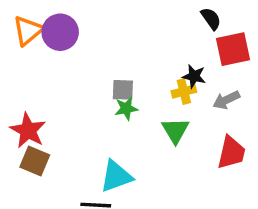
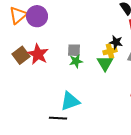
red star: (28, 130) -> (38, 54), moved
green triangle: (175, 130) -> (105, 63), moved
brown square: (35, 161) -> (21, 55), moved, turned 30

